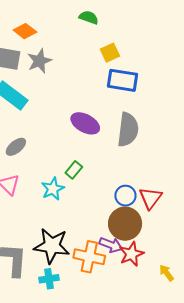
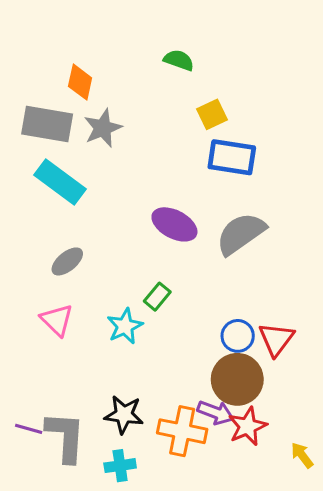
orange diamond: (25, 31) -> (80, 82), turned 65
gray semicircle: (128, 130) -> (241, 234), turned -132
black star: (52, 246) -> (124, 415), size x0.7

